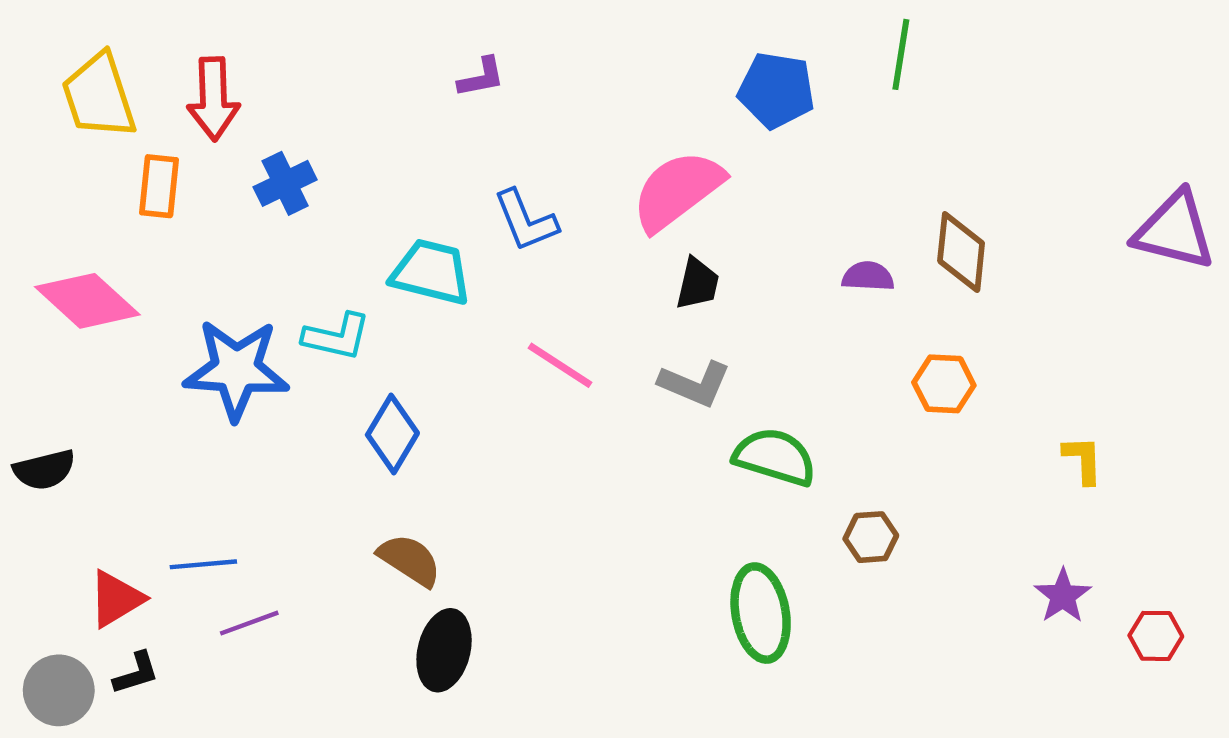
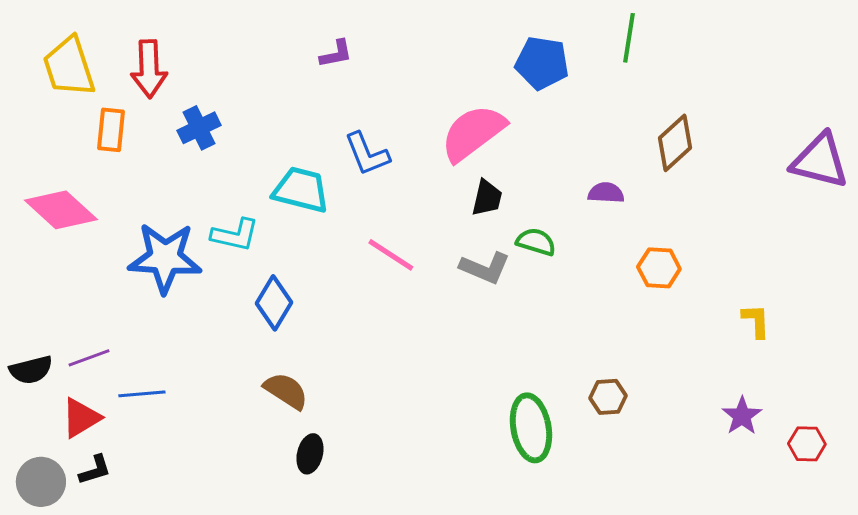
brown diamond: (961, 252) -> (675, 143), moved, turned 42
green semicircle: (775, 457) -> (536, 242), moved, size x0.7
black semicircle: (44, 470) -> (31, 370), moved
brown hexagon: (871, 537) -> (608, 397), moved
purple line: (249, 623) -> (89, 358), moved
black ellipse: (444, 650) -> (310, 454), size x0.7

